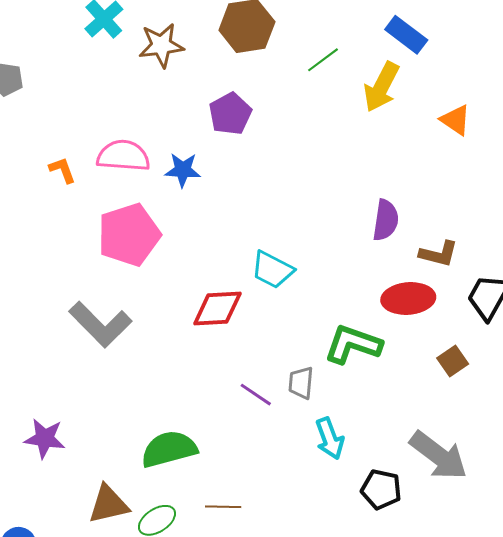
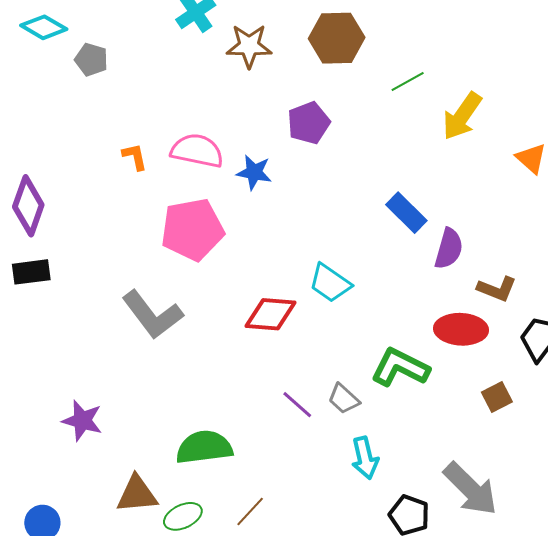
blue rectangle: (406, 35) -> (406, 213), moved
gray trapezoid: (301, 383) -> (344, 399), turned -60
brown line: (223, 507) -> (250, 512), turned -56

